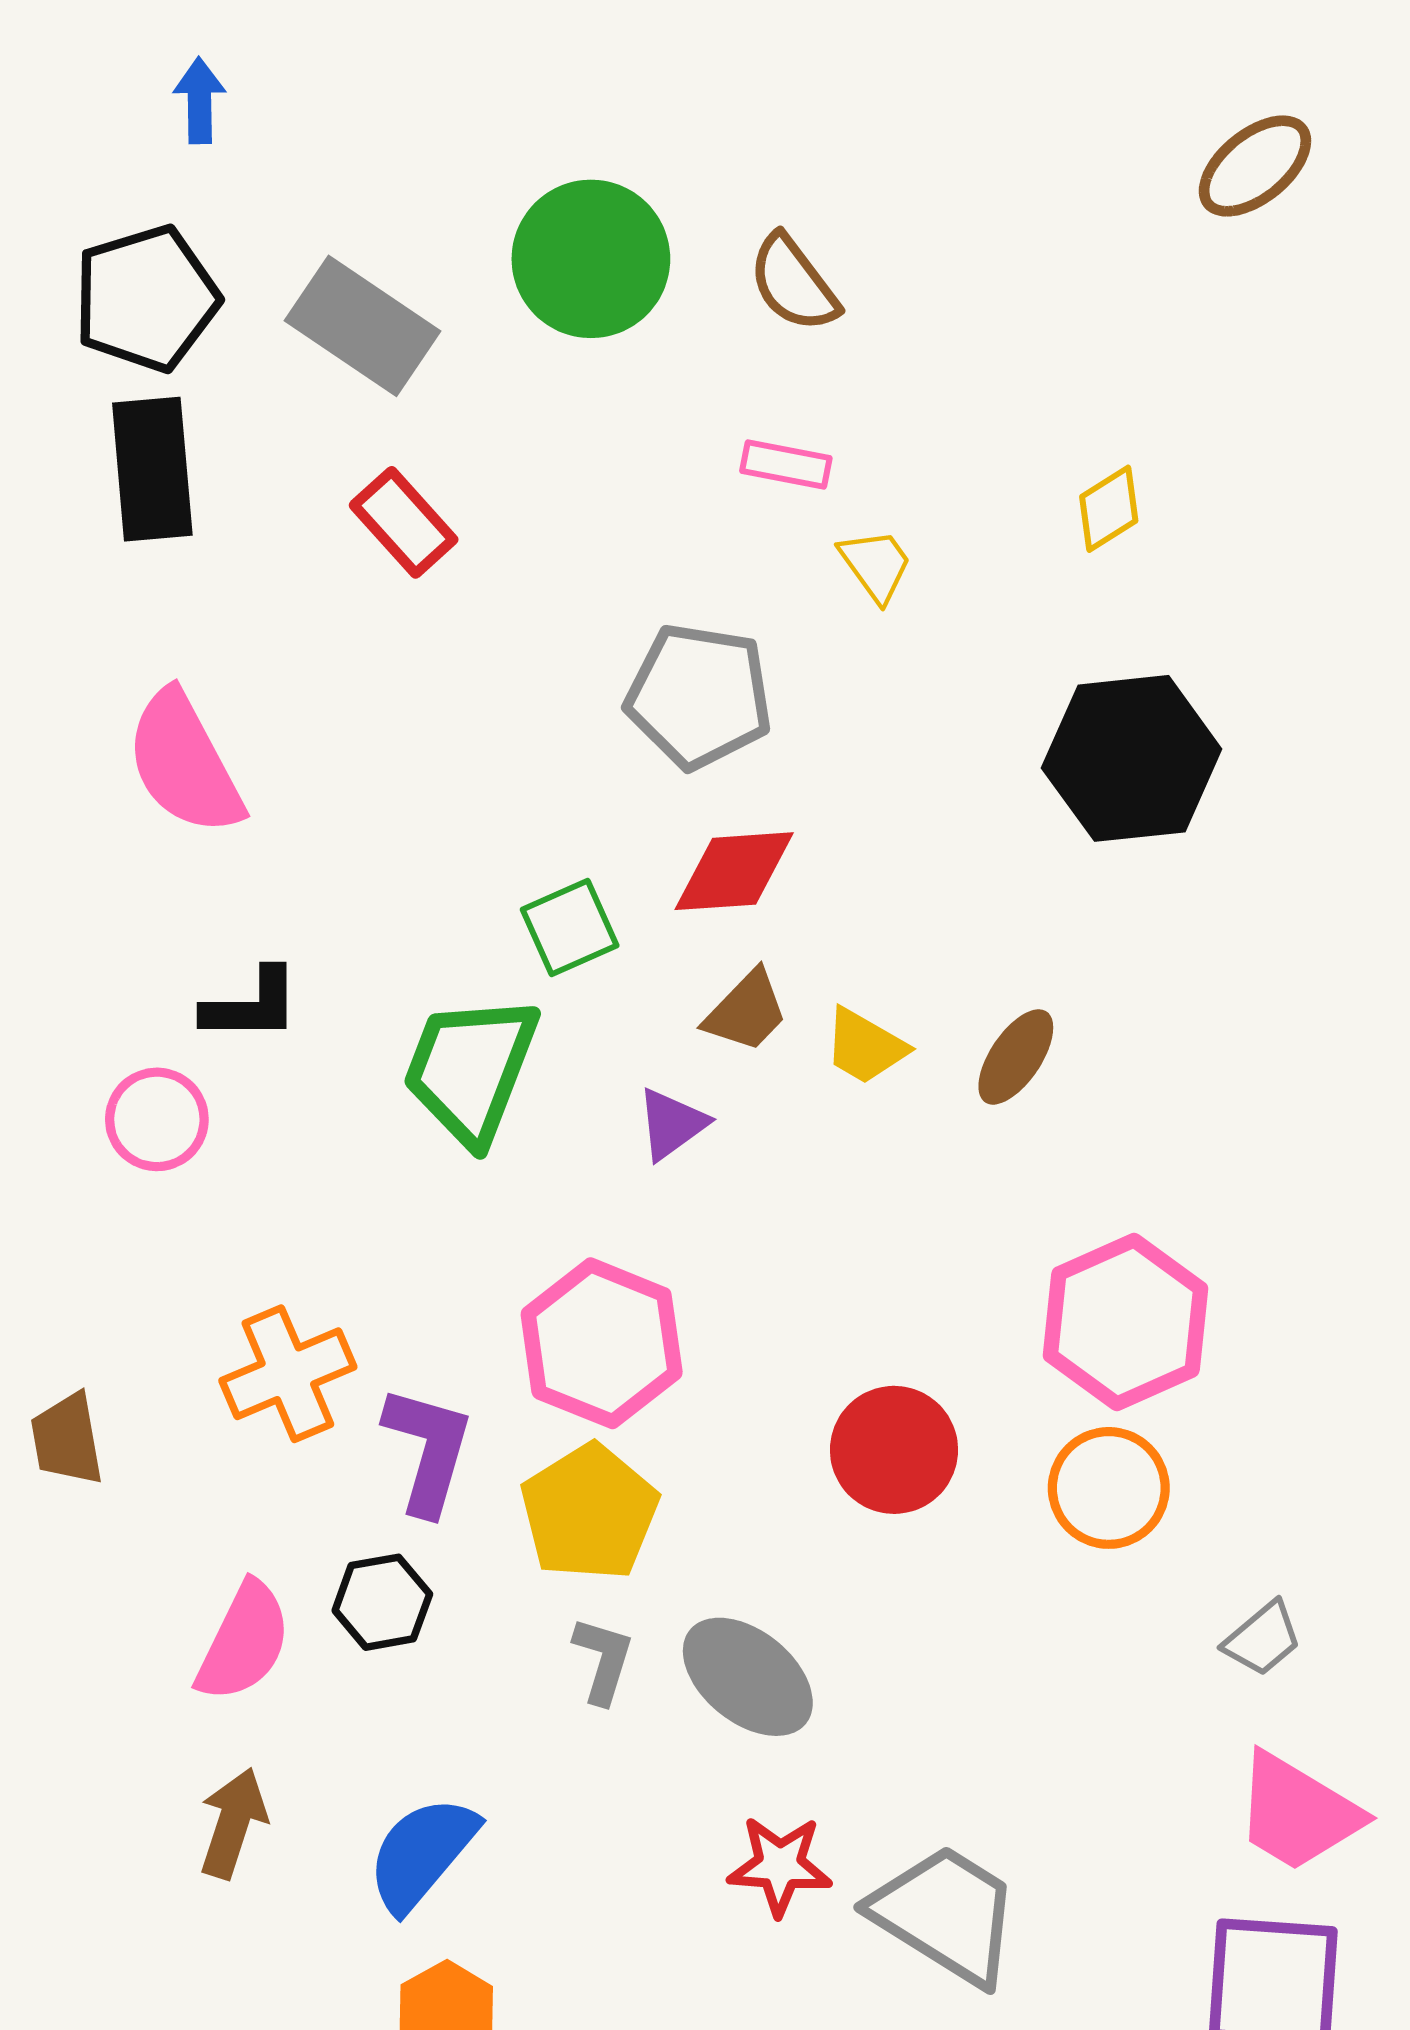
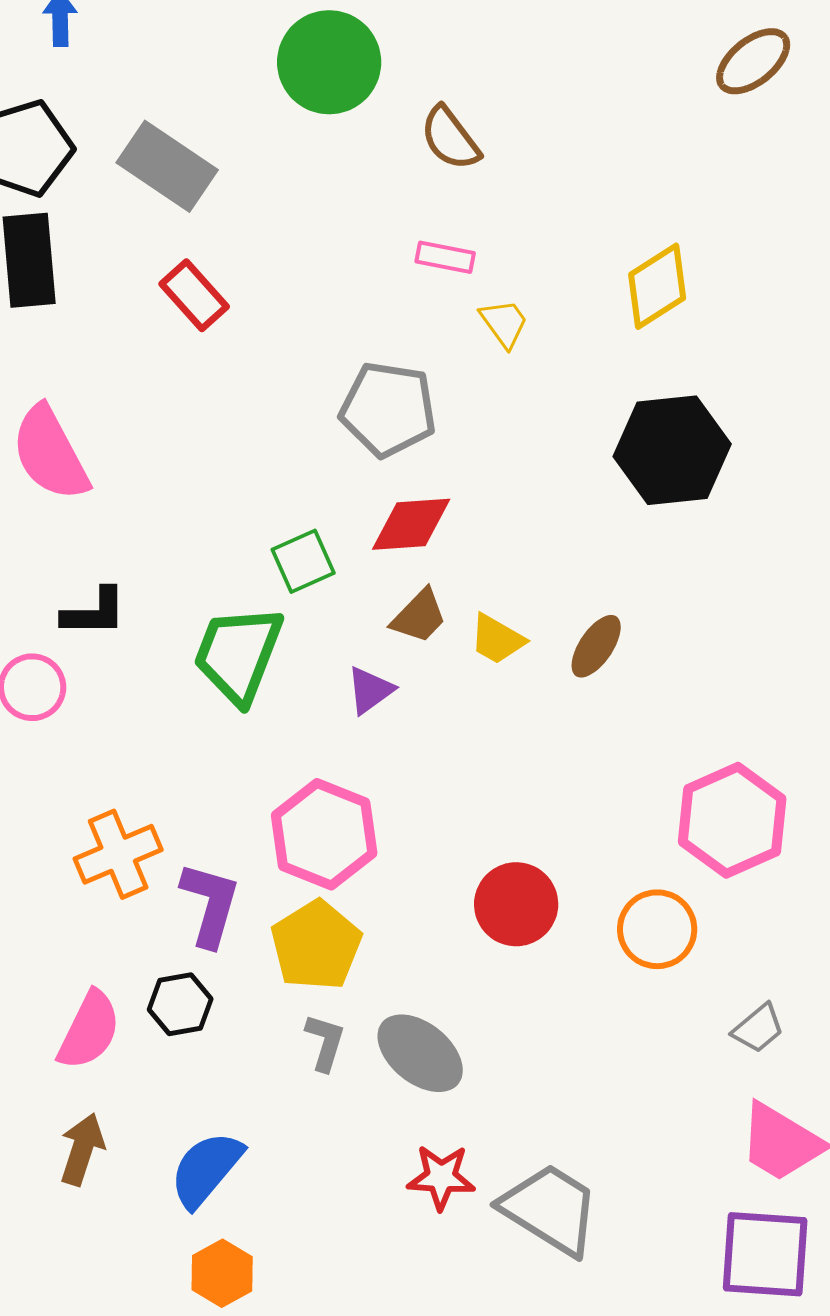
green circle: (591, 259) -> (329, 62), moved
yellow diamond: (1109, 509) -> (657, 286), size x1.5
pink hexagon: (1126, 1322) -> (732, 820), moved

